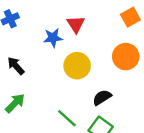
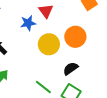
orange circle: (126, 57) -> (75, 37), moved

